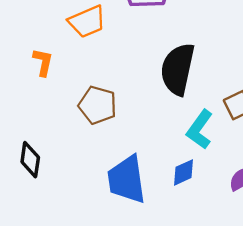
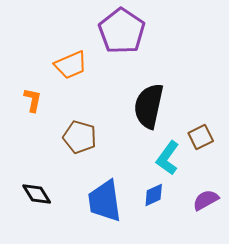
black diamond: (30, 160) -> (37, 194), moved, turned -40

